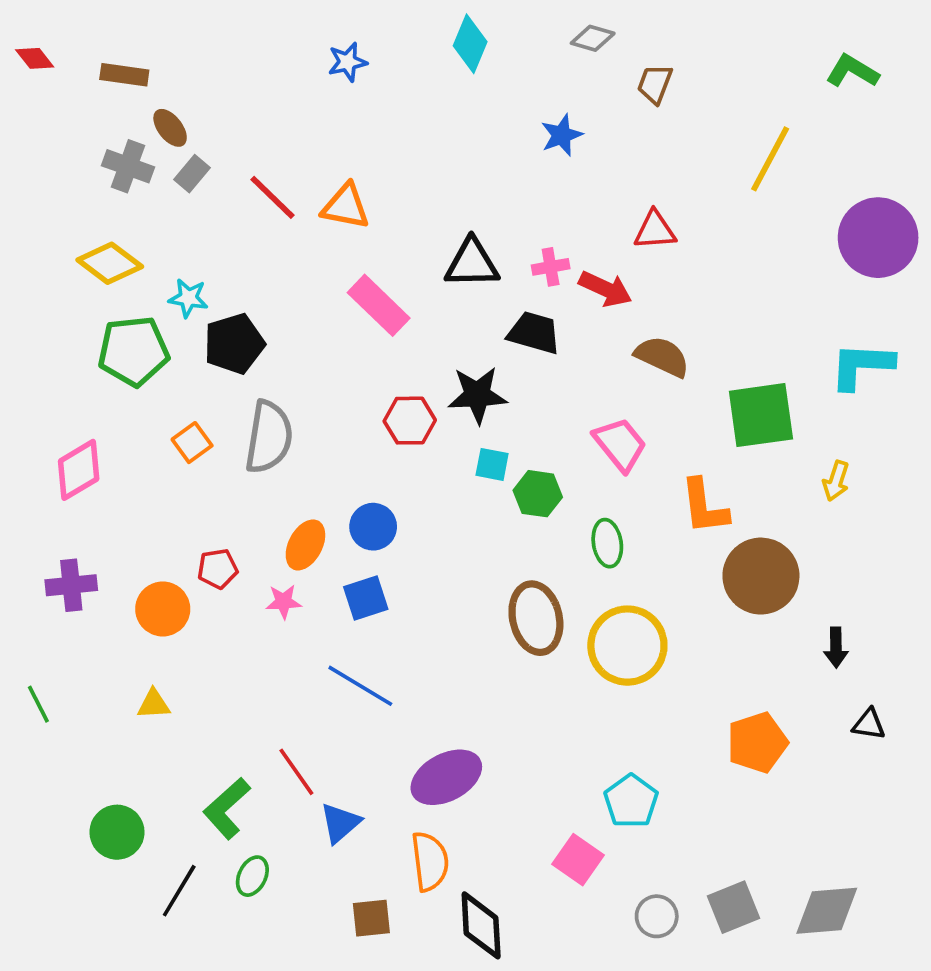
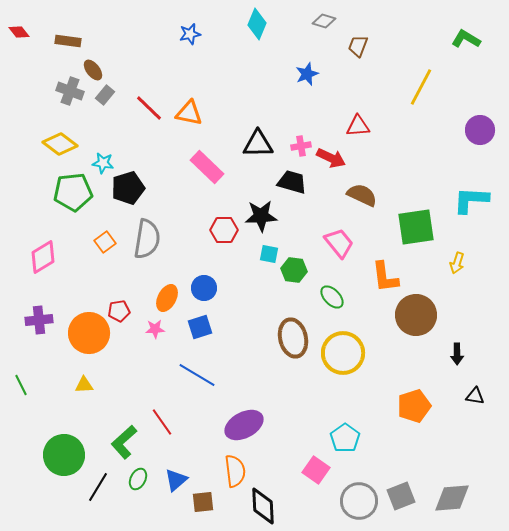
purple circle: (878, 238) -> (480, 130), size x0.7
green ellipse: (607, 543) -> (332, 297), turned -35
orange circle: (163, 609) -> (89, 333), size x1.4
blue triangle: (340, 823) -> (176, 480), moved
green circle: (117, 832) -> (64, 455), size x1.4
gray circle: (657, 916) -> (359, 501), size x1.6

